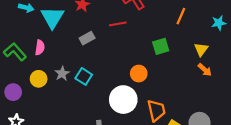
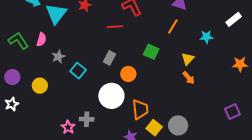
gray rectangle: (87, 38) -> (109, 58), moved, turned -40
green square: (161, 46) -> (151, 52), turned 35
gray star: (62, 74) -> (58, 57), moved
yellow circle: (39, 79) -> (40, 86), moved

